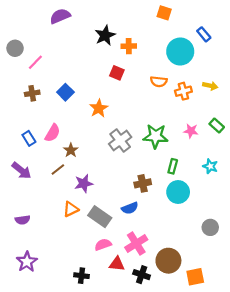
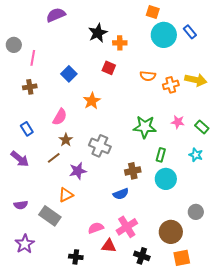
cyan circle: (180, 51) -> (164, 35), moved
pink line: (35, 62) -> (33, 58), turned -35
yellow arrow: (210, 86) -> (196, 80), size x1.5
blue square: (65, 92) -> (69, 74), moved
green rectangle: (217, 126) -> (202, 127), moved
pink semicircle: (53, 133) -> (60, 117), moved
gray cross: (120, 141) -> (100, 146), moved, turned -30
gray rectangle: (100, 217) -> (50, 216), moved
brown circle: (168, 261) -> (171, 232), moved
black cross: (142, 275) -> (142, 256), moved

